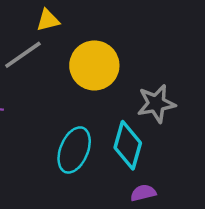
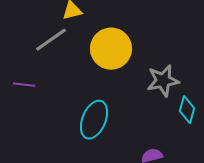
cyan diamond: (128, 145) -> (187, 110), moved, size x0.7

